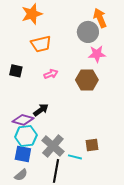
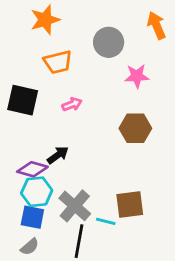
orange arrow: (100, 18) -> (157, 25), moved
gray circle: (88, 32) -> (109, 42), moved
black square: (16, 71) -> (23, 100), size x1.6
brown hexagon: (87, 80) -> (135, 128), moved
brown square: (92, 145) -> (130, 204), size x1.5

